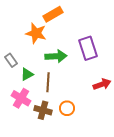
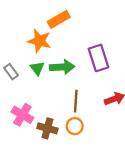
green triangle: (27, 74) -> (37, 68), moved, turned -40
brown line: (48, 82) -> (76, 101), moved

